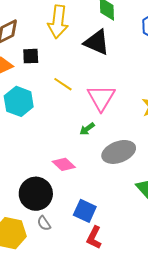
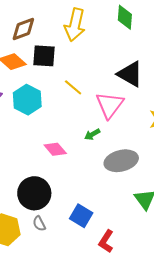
black triangle: (97, 42) -> (130, 74), moved
black square: (31, 56) -> (44, 56), size x1.4
pink diamond: (64, 164) -> (55, 149), moved
red L-shape: (94, 238) -> (106, 241), moved

